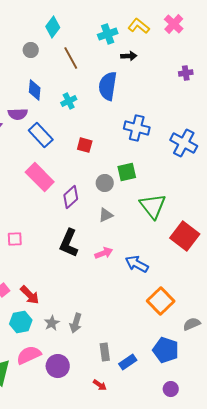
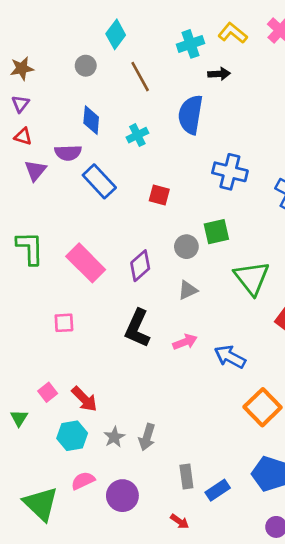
pink rectangle: (40, 177) -> (86, 263), moved
pink semicircle: (29, 355) -> (83, 481), size x0.7

